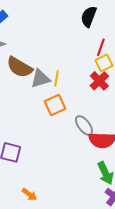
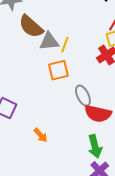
orange arrow: (29, 194) -> (41, 135), moved

